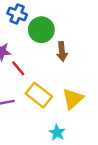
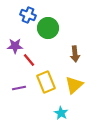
brown arrow: (62, 51) -> (75, 54), moved
yellow rectangle: (39, 95) -> (46, 82), turned 30

